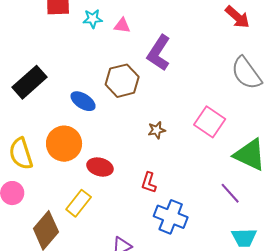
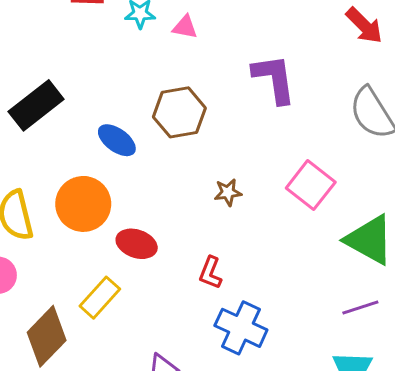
purple L-shape: (159, 53) -> (274, 79), moved, turned 135
purple line: (230, 193) -> (360, 307), moved, turned -70

